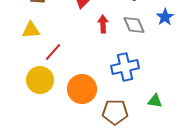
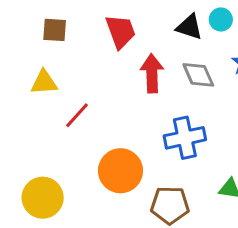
red arrow: (103, 24) -> (152, 73), size x1.4
yellow circle: (40, 80) -> (43, 198), moved

